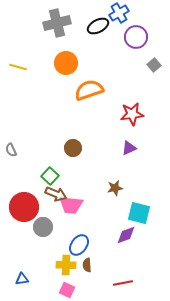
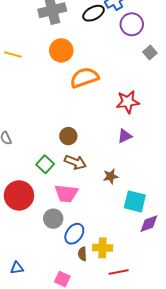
brown arrow: (56, 194) -> (75, 162), moved
gray circle: (43, 227) -> (53, 219), moved
purple diamond: (126, 235) -> (149, 224), moved
yellow cross: (66, 265) -> (103, 248), moved

